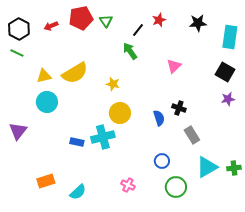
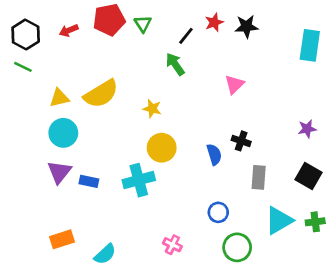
black star: (198, 23) -> (247, 26), moved
black square: (225, 72) -> (308, 176), moved
purple triangle: (18, 131) -> (59, 172), moved
gray rectangle: (192, 135) -> (259, 177), turned 36
blue rectangle: (77, 142) -> (89, 181), moved

